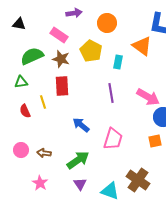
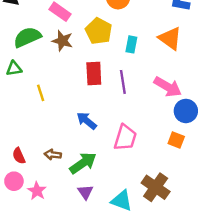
orange triangle: (142, 46) -> (170, 38), moved
red rectangle: (62, 86) -> (94, 73), moved
red semicircle: (25, 111) -> (19, 156), moved
orange square: (155, 141) -> (176, 140), turned 32
pink circle: (21, 150) -> (14, 181), moved
brown arrow: (44, 153) -> (53, 155), moved

